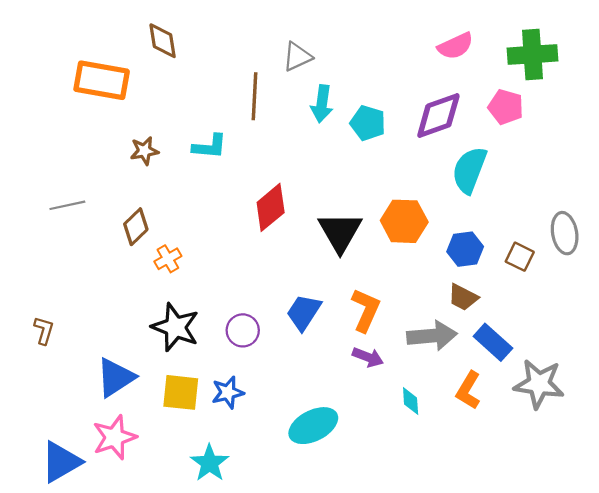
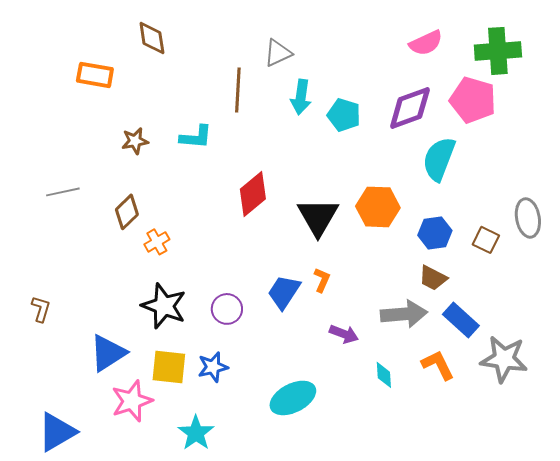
orange rectangle: (102, 80) -> (95, 75), size x0.7
pink pentagon: (506, 107) -> (473, 100), size x1.4
orange L-shape: (366, 310) -> (322, 280), moved, size x0.6
orange L-shape: (468, 390) -> (438, 365), turned 123
pink star: (114, 437) -> (132, 401), moved

